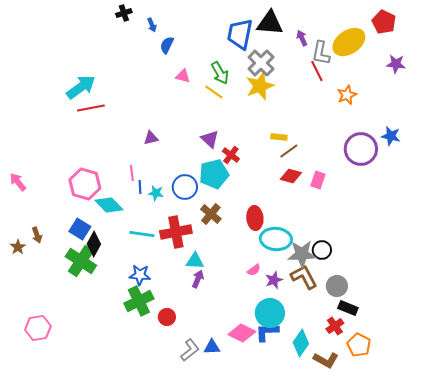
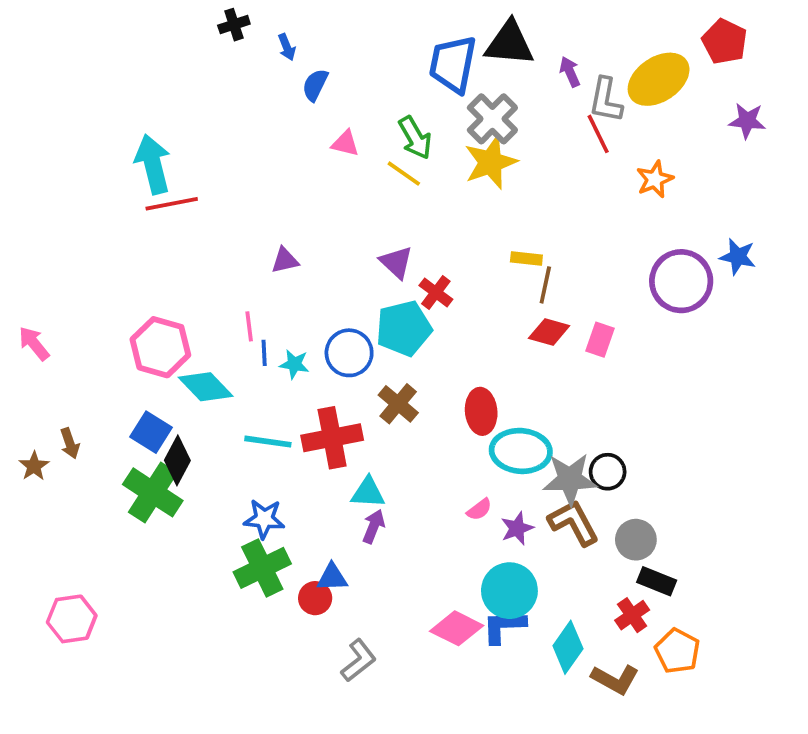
cyan arrow: (81, 87) -> (153, 164), turned -68
brown line: (289, 151) -> (545, 285), turned -42
blue triangle: (212, 347) -> (332, 577), moved

